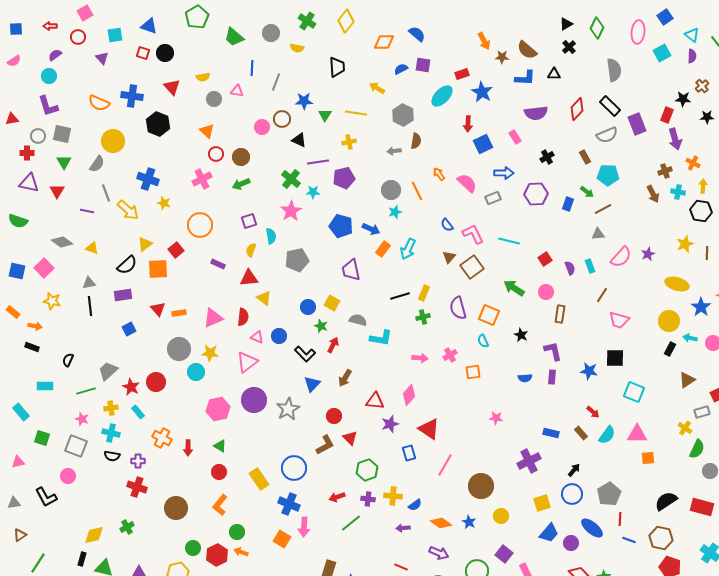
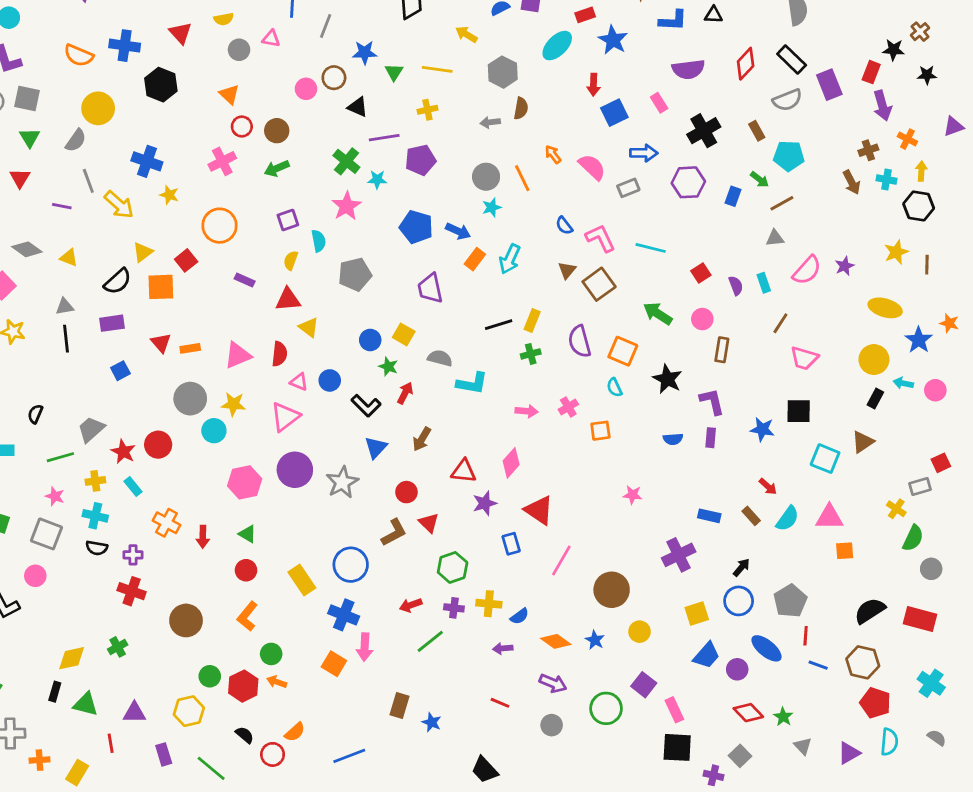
black cross: (547, 157) -> (704, 131), size x1.6
black star: (521, 335) -> (667, 379), size x1.5
brown triangle: (687, 380) -> (863, 442), moved

